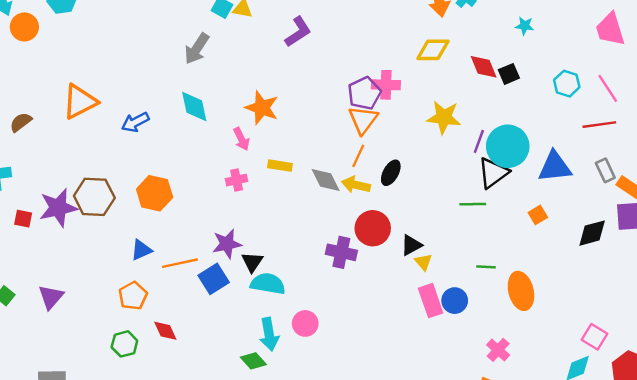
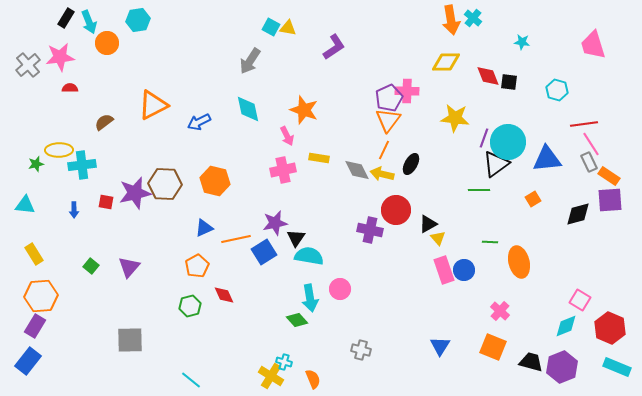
black square: (509, 74) -> (509, 82), turned 30
pink line: (608, 88) -> (591, 144), moved
pink cross: (237, 180) -> (283, 170), size x1.4

